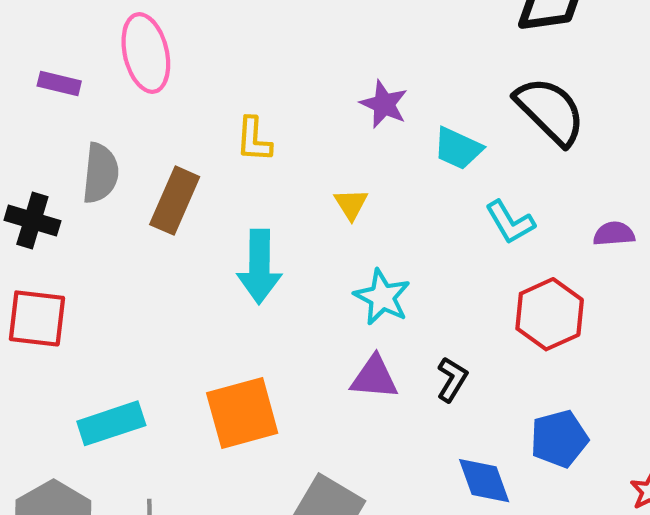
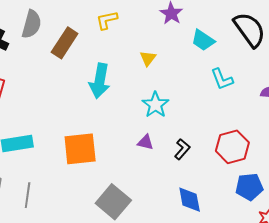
yellow L-shape: (254, 140) -> (107, 20), turned 65
red hexagon: (550, 314) -> (232, 147), moved
purple triangle: (374, 377) -> (145, 142), size x0.7
blue pentagon: (559, 439) -> (249, 187), moved

